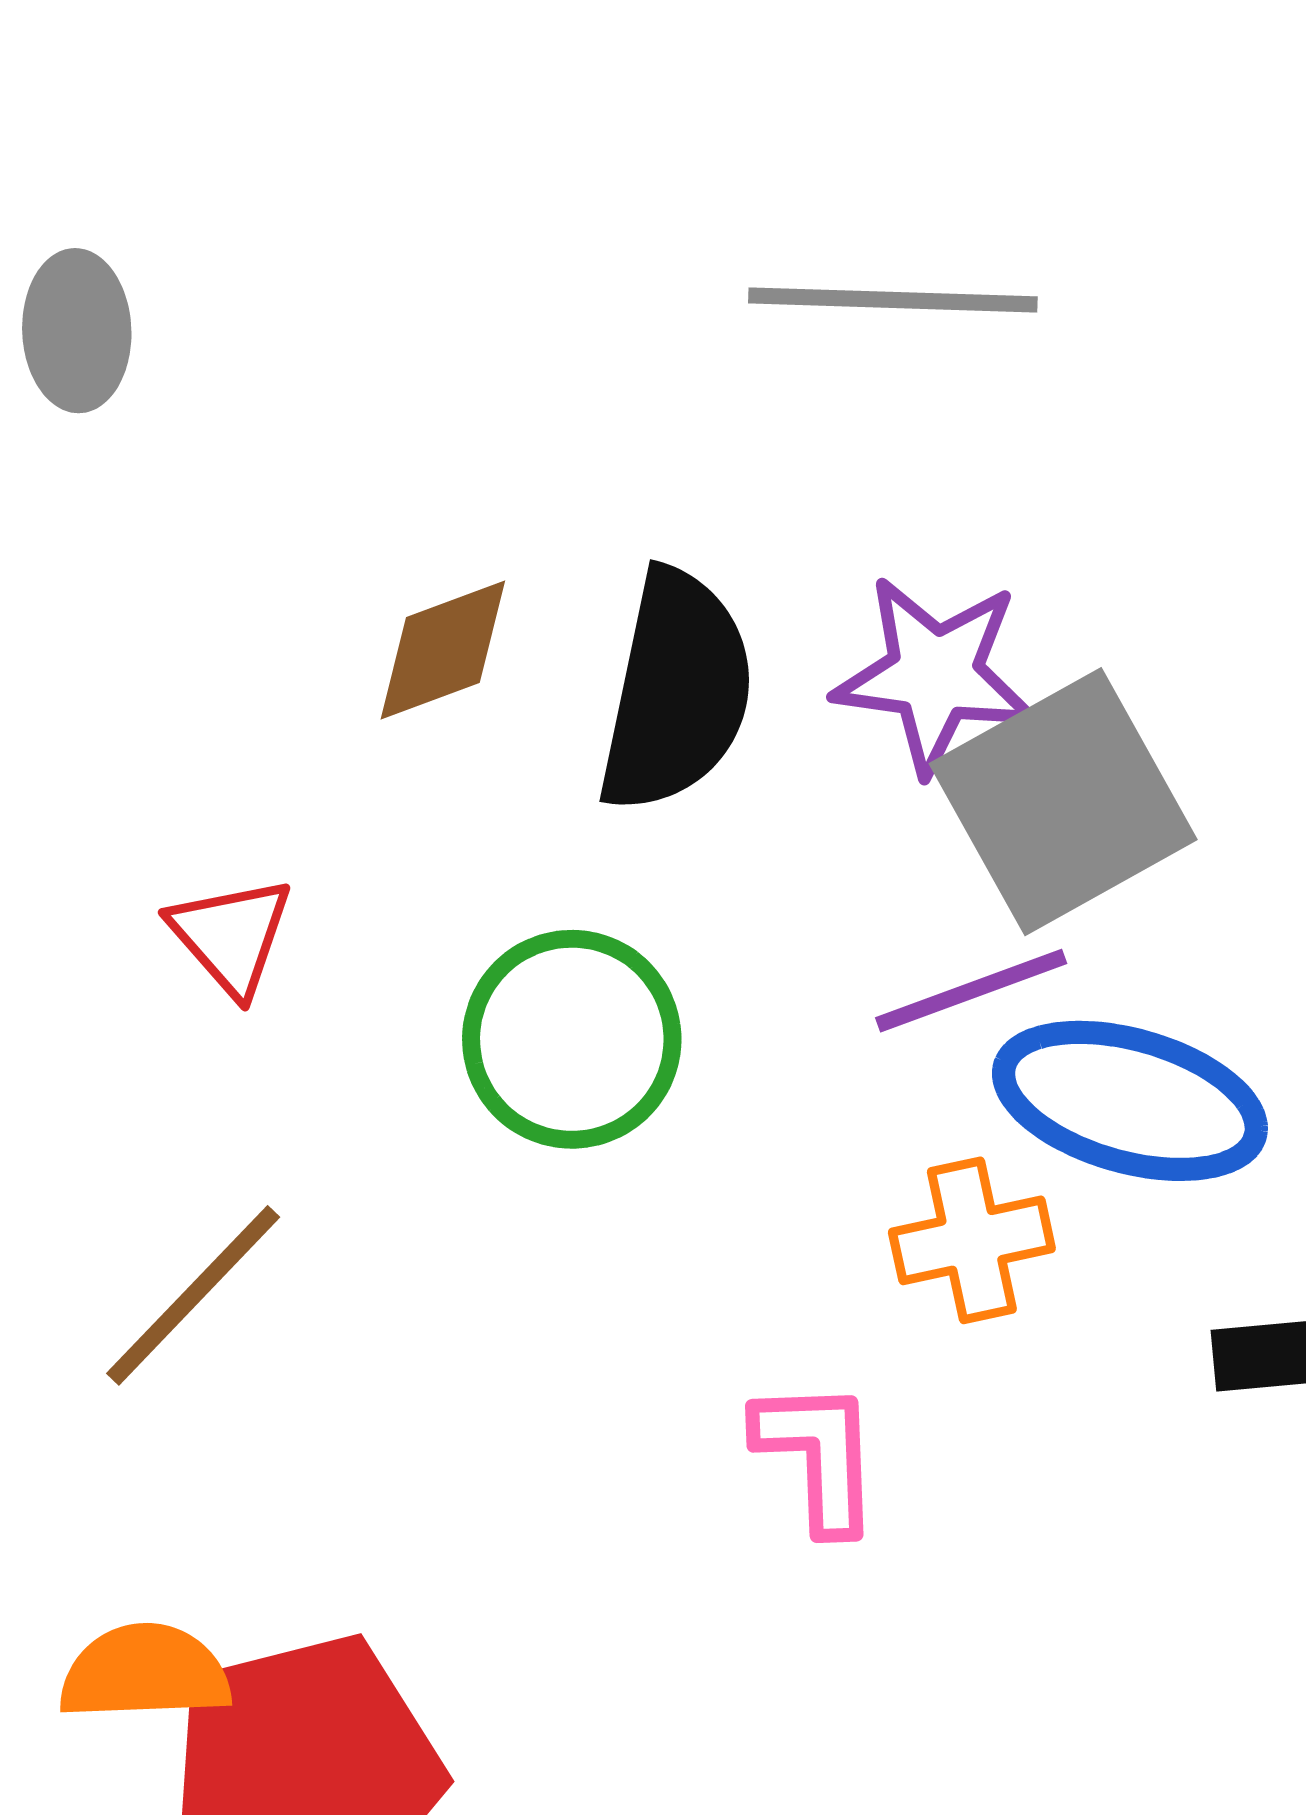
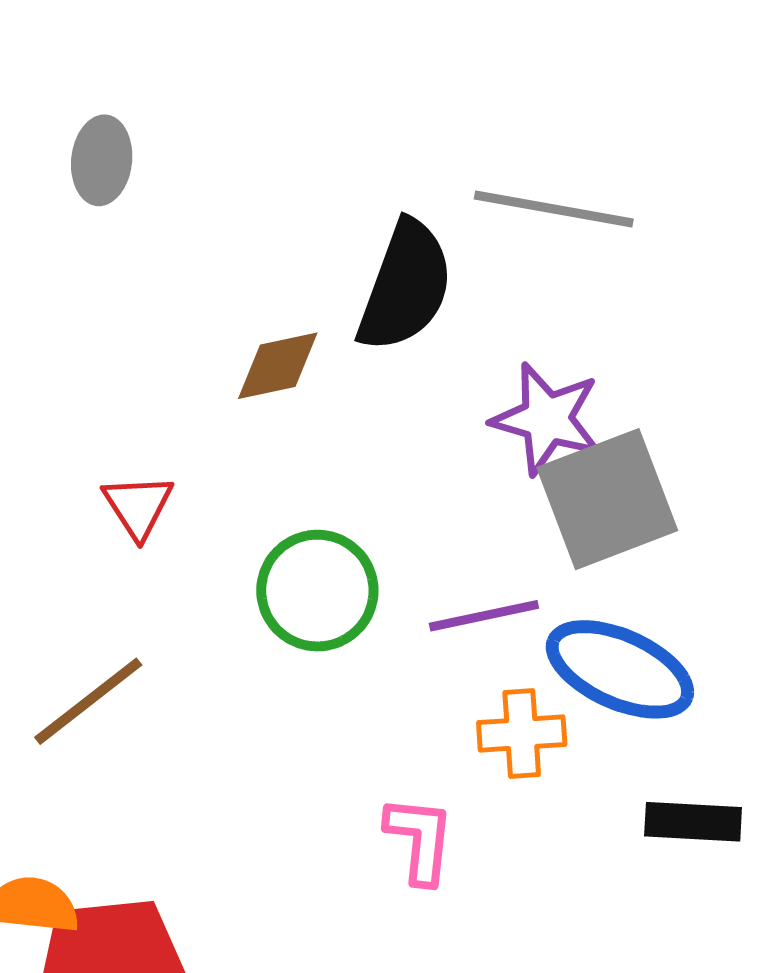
black semicircle: (676, 691) -> (405, 286), moved
purple line: (971, 991) -> (484, 616), moved

